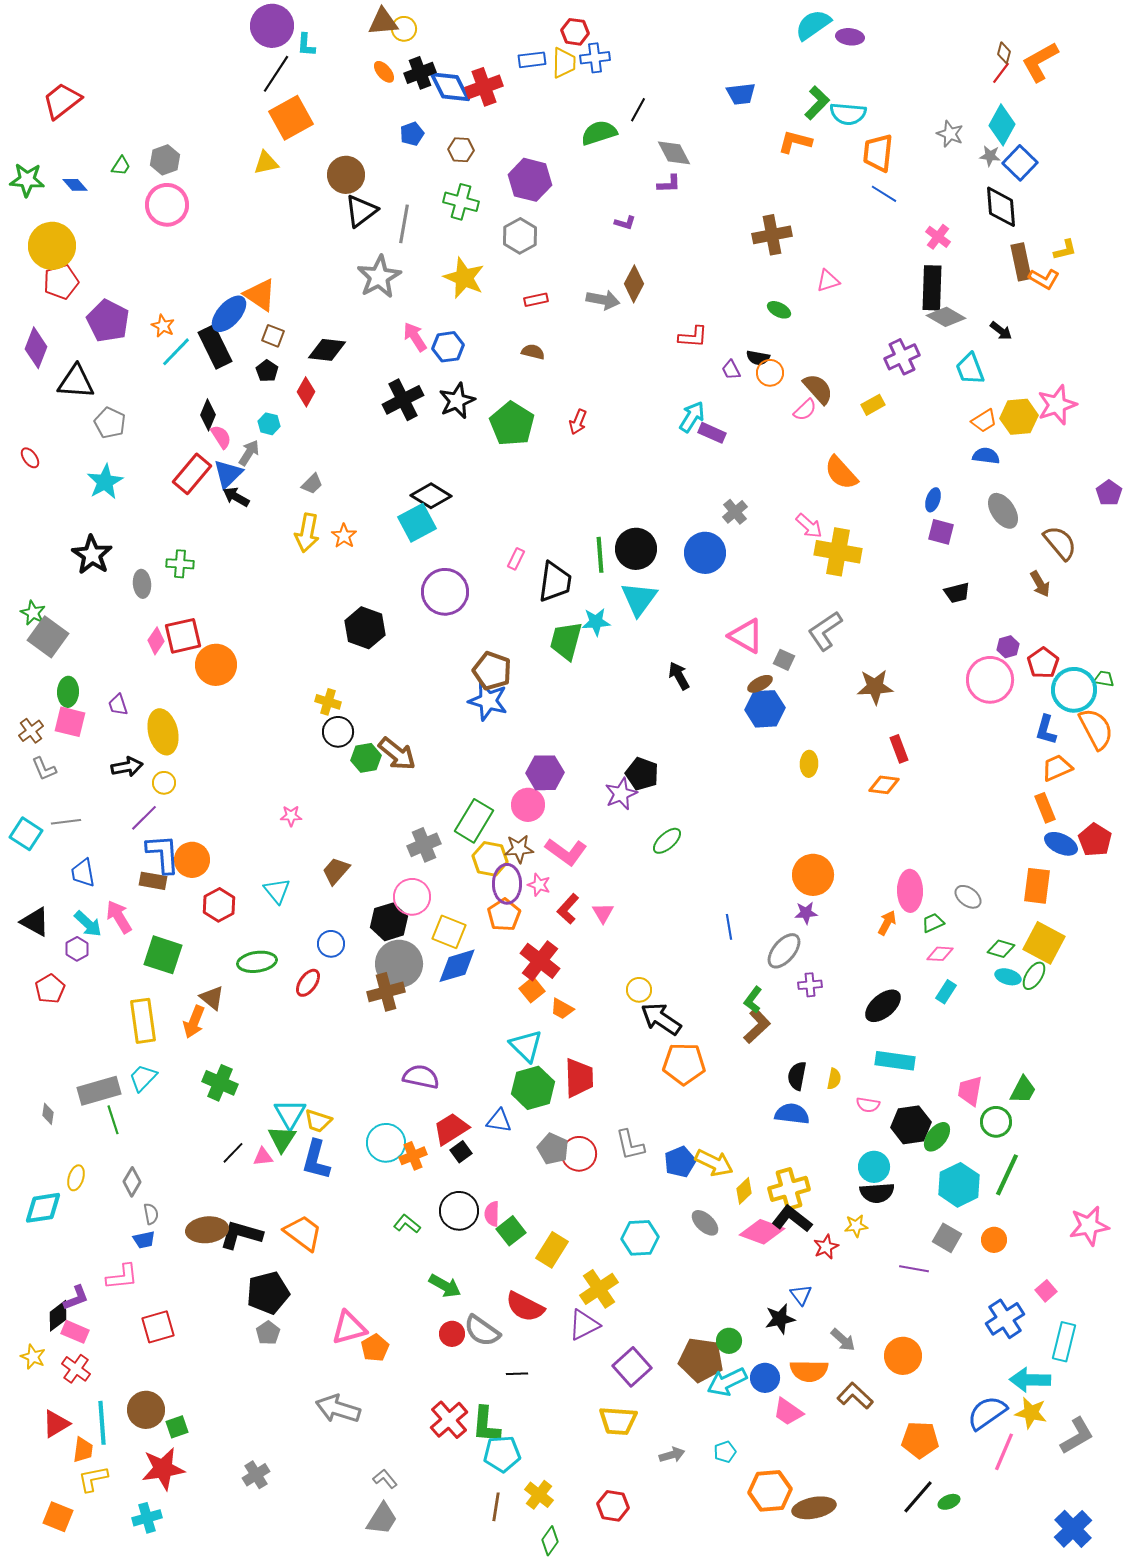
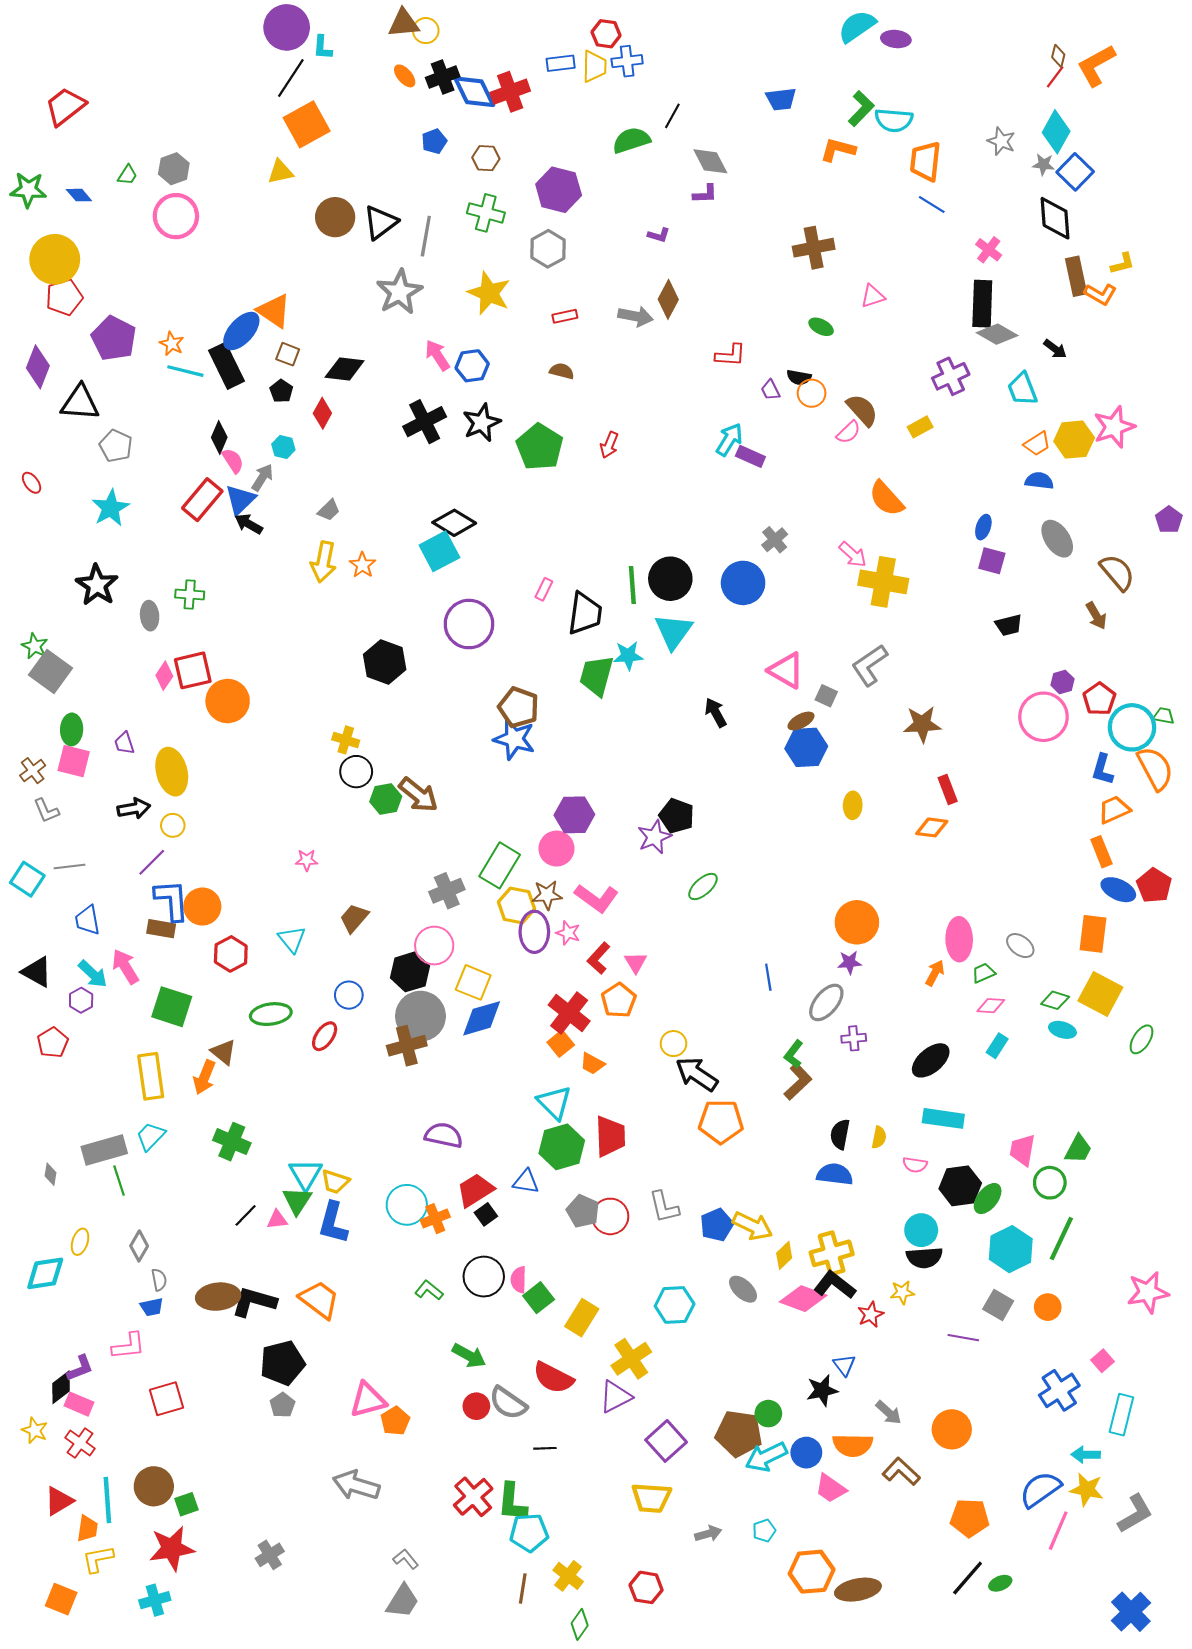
brown circle: (346, 175) -> (335, 217), moved
cyan line: (176, 352) -> (185, 371), turned 60
orange pentagon: (504, 915) -> (619, 1000), moved
green ellipse: (1034, 976) -> (1141, 1039), moved
cyan arrow: (1030, 1380) -> (1086, 1455), size x0.7

